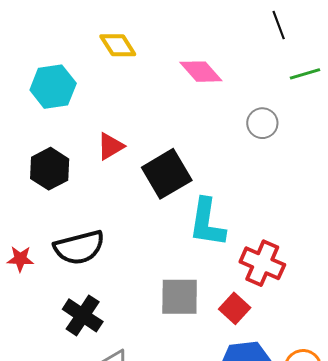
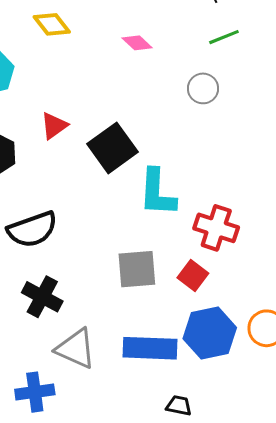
pink diamond: (201, 72) -> (137, 43), size x0.7
green line: (305, 74) -> (224, 37), moved

